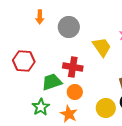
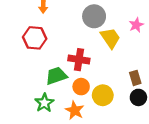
gray circle: (69, 27) -> (94, 16), moved
red hexagon: (24, 61) -> (35, 38), moved
yellow circle: (106, 108) -> (103, 95), moved

